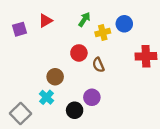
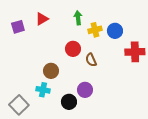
green arrow: (84, 19) -> (78, 18), turned -40
blue circle: (124, 24) -> (115, 31), moved
cyan cross: (46, 97) -> (43, 90), turned -32

